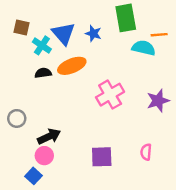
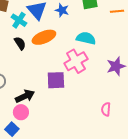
cyan semicircle: (144, 48) -> (86, 38), moved
black semicircle: (43, 73) -> (20, 43), turned 64
purple square: (102, 157) -> (56, 80), moved

